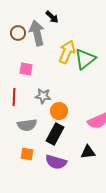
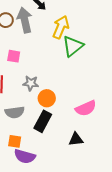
yellow arrow: (67, 52) -> (61, 27), moved
purple semicircle: (56, 162) -> (25, 156), moved

